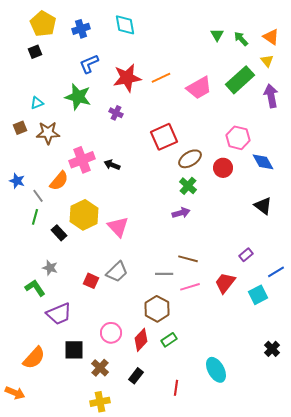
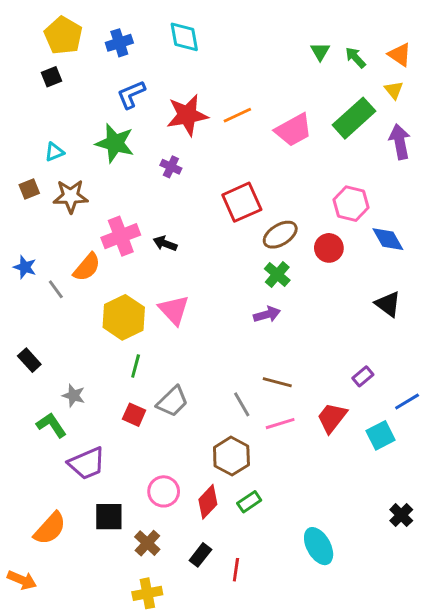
green line: (35, 217) -> (136, 366), moved
pink triangle: (118, 227) -> (174, 310), moved
black rectangle: (59, 233) -> (29, 360), moved
gray line: (164, 274) -> (242, 404), turned 60
red line: (176, 388) -> (236, 570), moved

